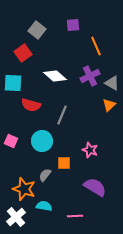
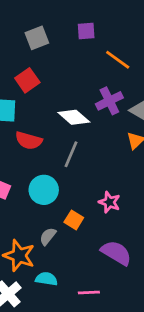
gray square: (37, 30) -> (37, 38), turned 30
orange line: (96, 46) -> (118, 60), turned -30
red square: (23, 53) -> (27, 80), moved
white diamond: (55, 76) -> (74, 117), moved
orange square: (64, 163) -> (74, 220), turned 32

